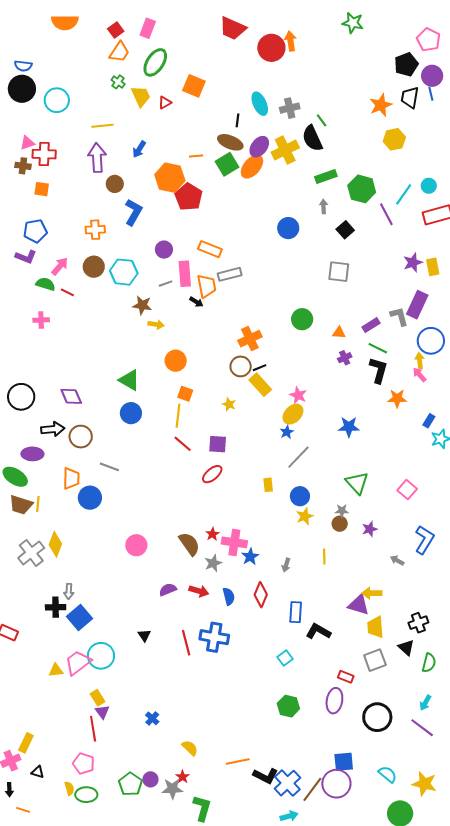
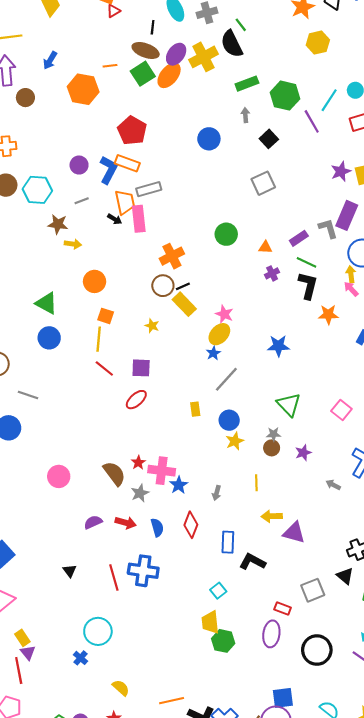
red triangle: (165, 103) -> (113, 11), moved
red pentagon: (189, 197) -> (132, 131), moved
blue L-shape: (133, 212) -> (109, 170), moved
gray square: (339, 272) -> (263, 183), turned -30
pink rectangle: (185, 274) -> (139, 219), moved
yellow arrow: (372, 593) -> (272, 516), moved
yellow trapezoid: (375, 627) -> (210, 622), moved
cyan circle: (101, 656) -> (98, 631), moved

